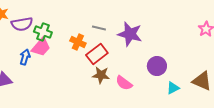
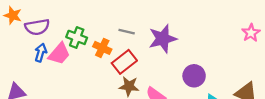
green cross: (43, 32) -> (77, 37), moved
purple star: (130, 34) -> (163, 39), turned -30
blue arrow: (25, 57) -> (41, 53), moved

